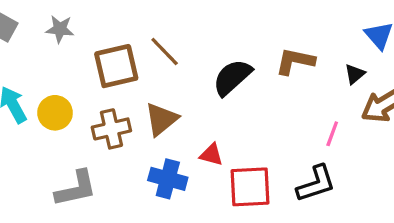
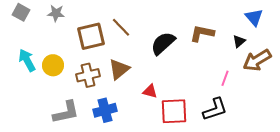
blue cross: (168, 179) -> (105, 110), moved, turned -30

